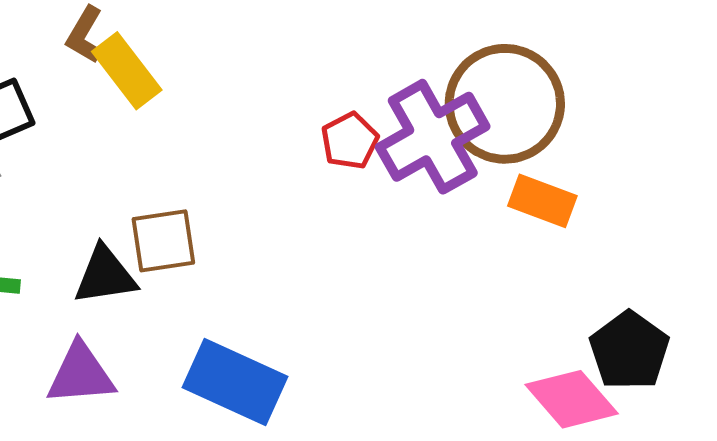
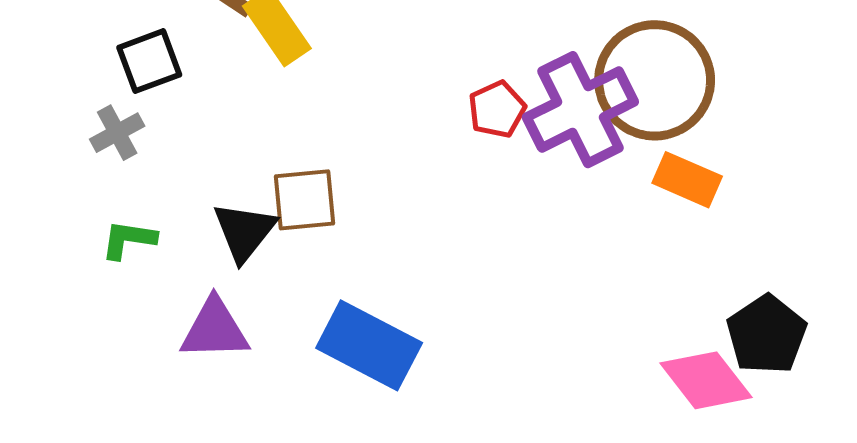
black triangle: (105, 275) -> (244, 231), turned -46

